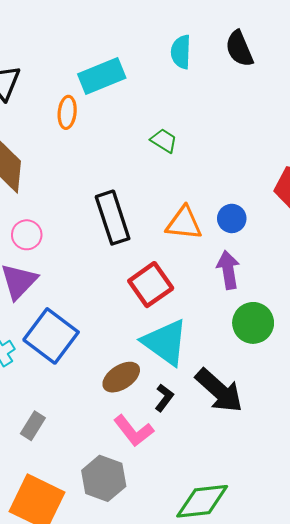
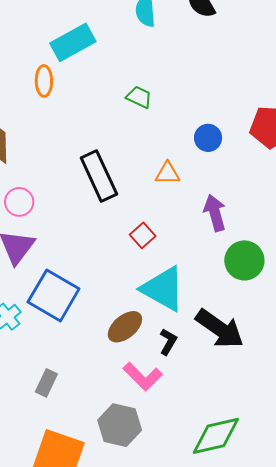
blue circle: (232, 218) -> (208, 138), moved
orange triangle: (184, 223) -> (167, 173), size x0.7
red square: (151, 285) -> (143, 235), size x0.6

